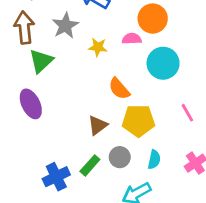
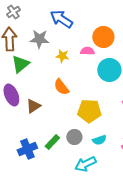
gray star: (65, 26) -> (39, 39), turned 30
orange semicircle: (119, 89) -> (61, 87), moved
brown triangle: (98, 125) -> (33, 106), moved
cyan semicircle: (154, 160) -> (99, 140), turned 56

